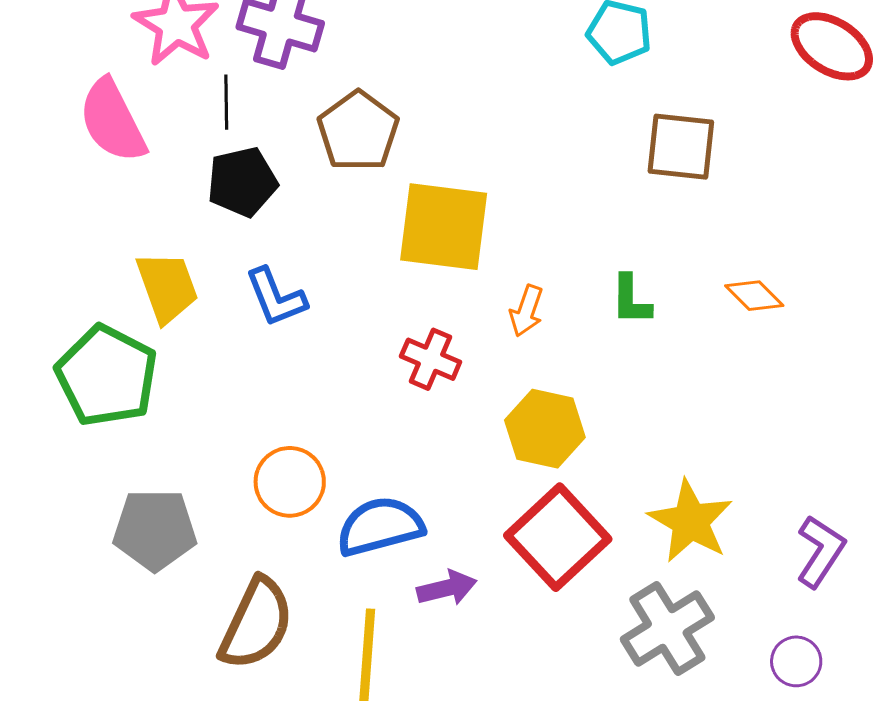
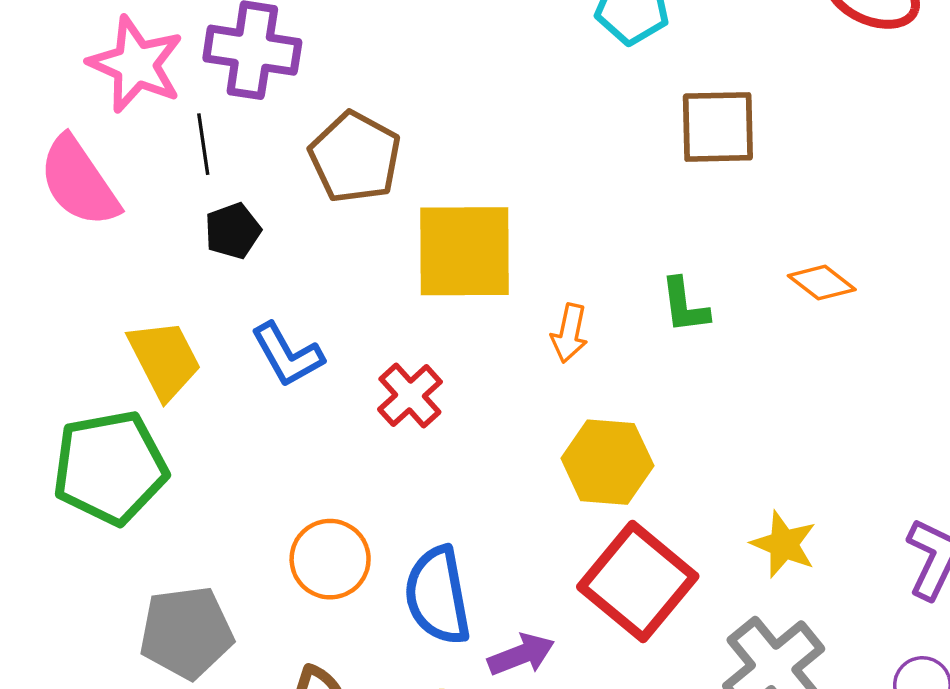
black pentagon: (242, 182) -> (233, 231), size x0.7
red cross: (431, 359) -> (410, 396), moved, turned 32
green pentagon: (107, 376) -> (110, 467), turned -30
yellow star: (690, 521) -> (784, 544), size x0.7
blue semicircle: (380, 526) -> (438, 596), turned -78

